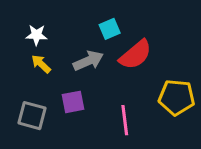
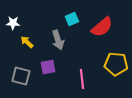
white star: (37, 35) -> (13, 23), moved
red semicircle: (135, 55) -> (102, 27), moved
gray arrow: (88, 61) -> (58, 40), turned 96

